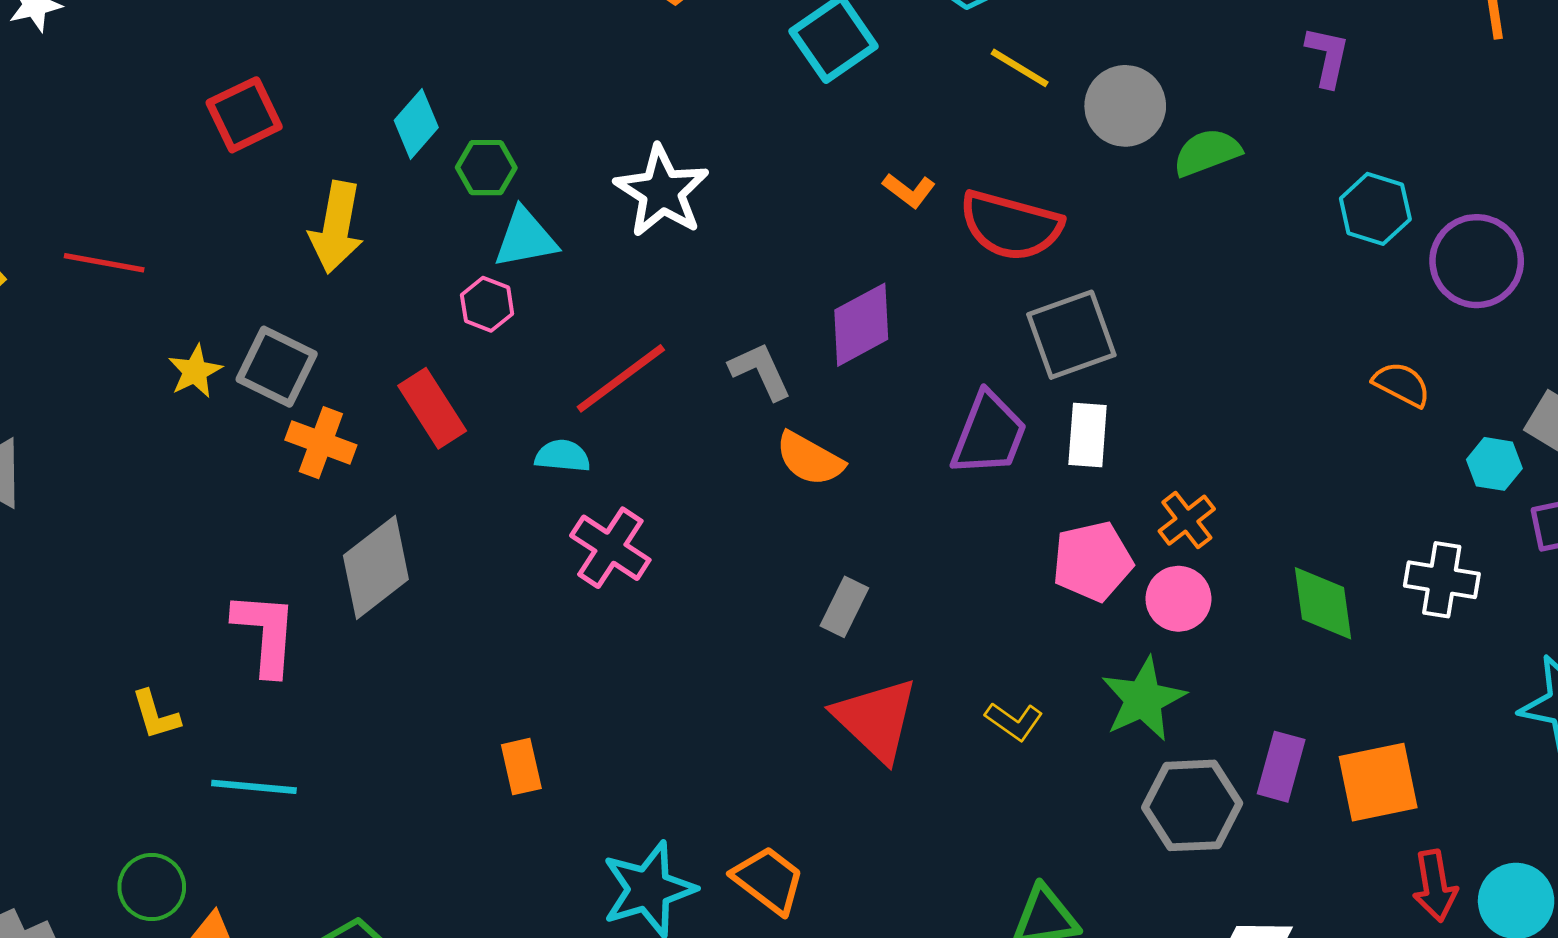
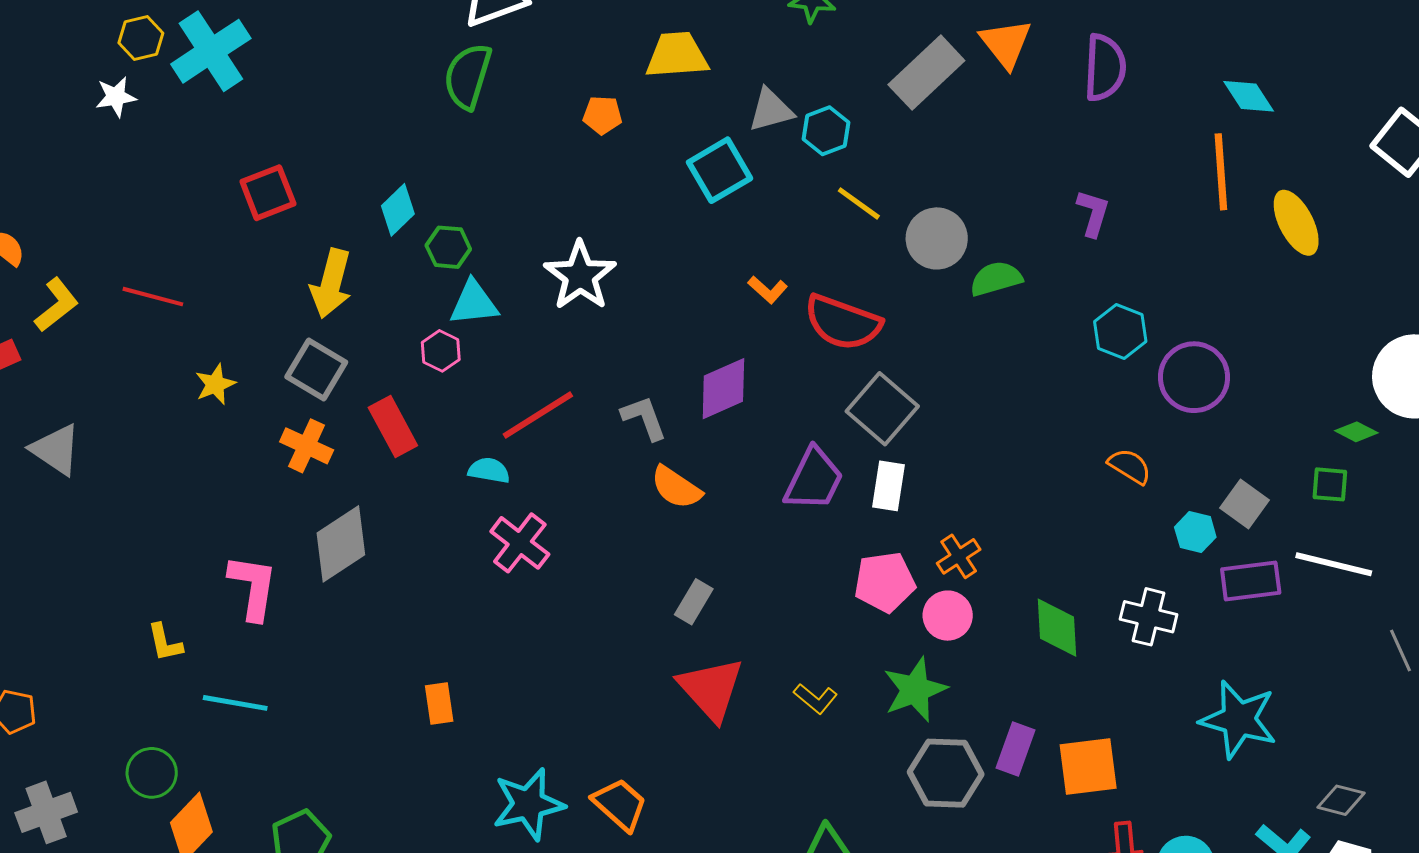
gray square: (1071, 335) -> (882, 409), turned -34
gray square: (277, 367) -> (316, 369), moved

